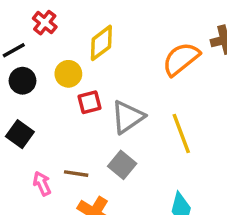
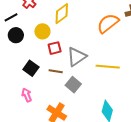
yellow line: (181, 133) -> (108, 67), turned -65
black square: (20, 134) -> (31, 68), moved
brown line: (76, 174) -> (56, 71), moved

